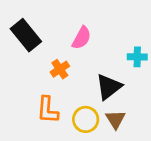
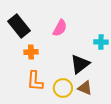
orange cross: (60, 69) -> (31, 52), moved, turned 32
brown triangle: (116, 119) -> (85, 88), turned -35

